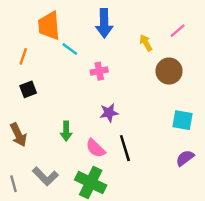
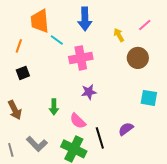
pink cross: (99, 71) -> (81, 58), size x1.6
black line: (125, 148) -> (100, 138), moved
purple semicircle: (185, 158) -> (126, 129), moved

